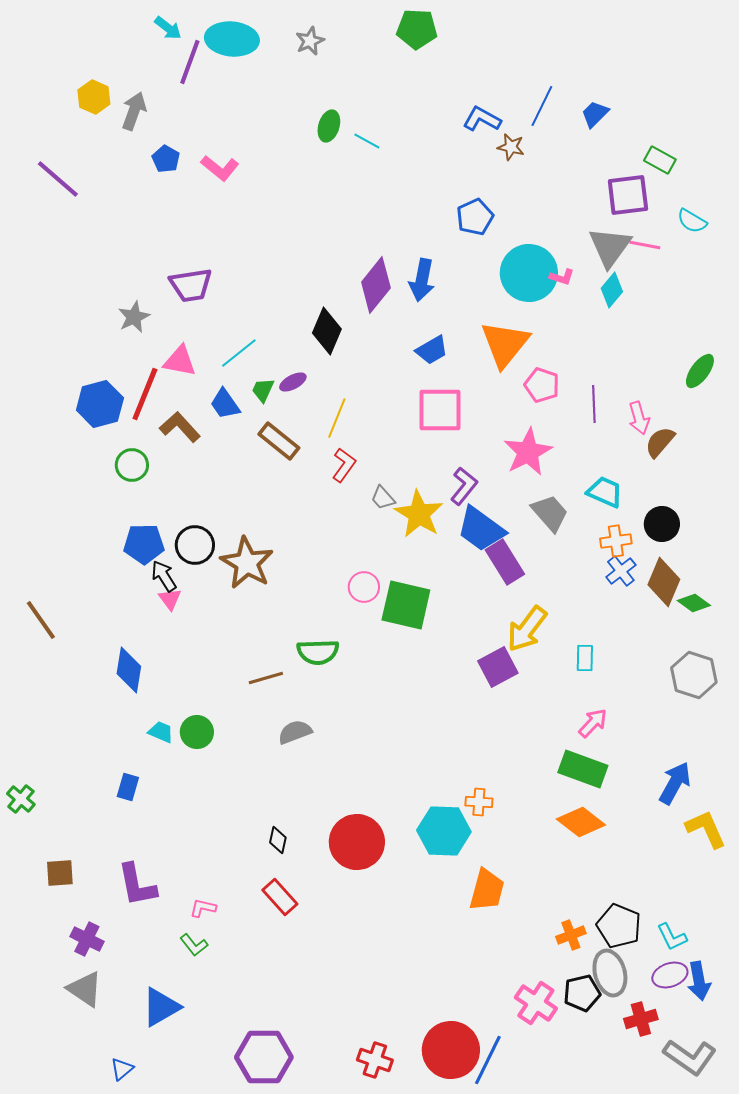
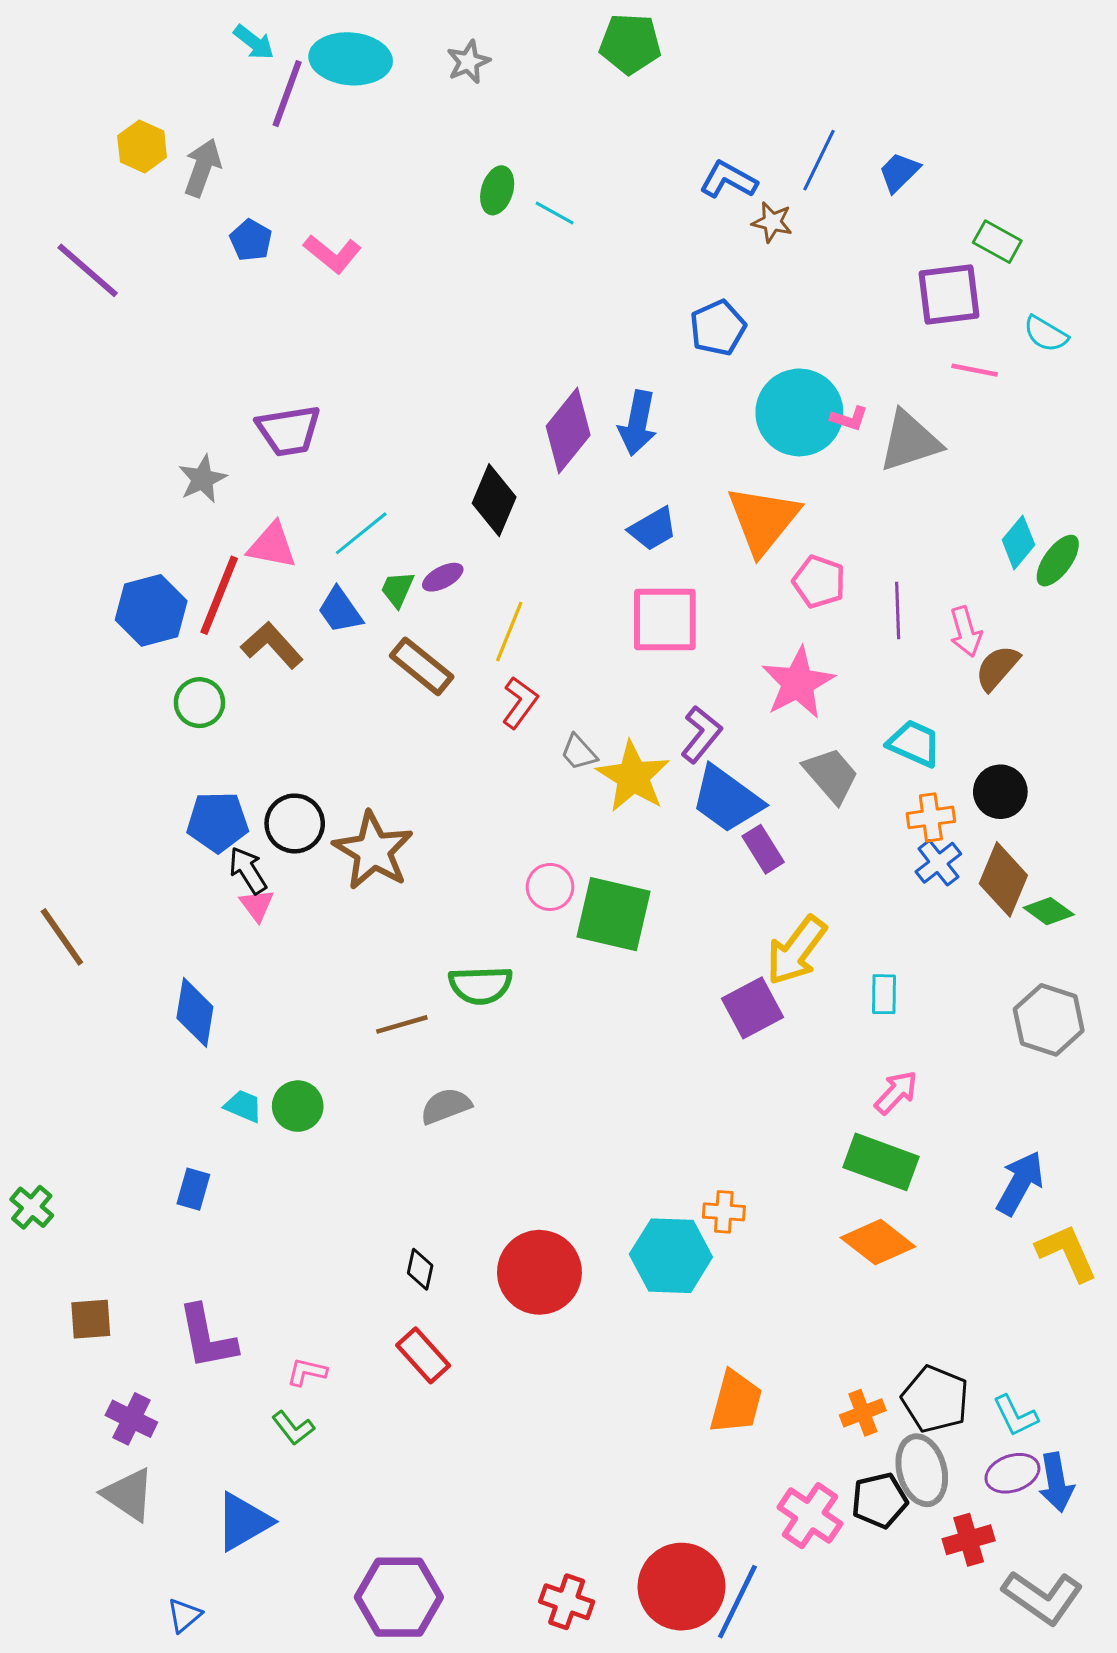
gray triangle: (610, 247) -> (910, 441), moved, turned 36
cyan diamond: (612, 290) -> (1018, 542), moved
purple rectangle: (505, 562) -> (763, 849), size x0.7
orange trapezoid: (487, 890) -> (736, 1402), moved

